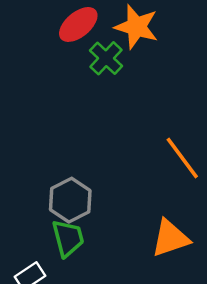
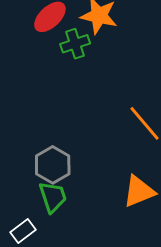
green cross: (106, 58) -> (75, 44), turned 32

